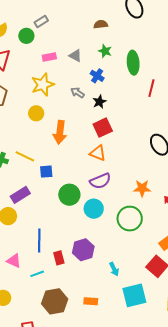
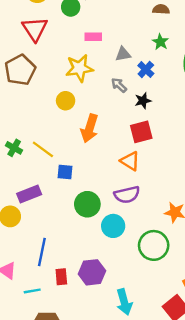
gray triangle: (75, 56) -> (123, 54), moved, turned -48
cyan arrow: (114, 269) -> (124, 302), size x1.5

